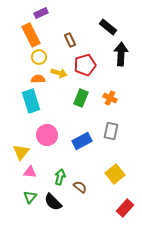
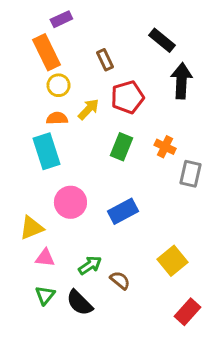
yellow arrow: (59, 73) -> (88, 109), turned -63
gray rectangle: (111, 131) -> (191, 174), moved
yellow triangle: (21, 152) -> (31, 228), turned 30
green arrow: (60, 177) -> (90, 265), turned 42

